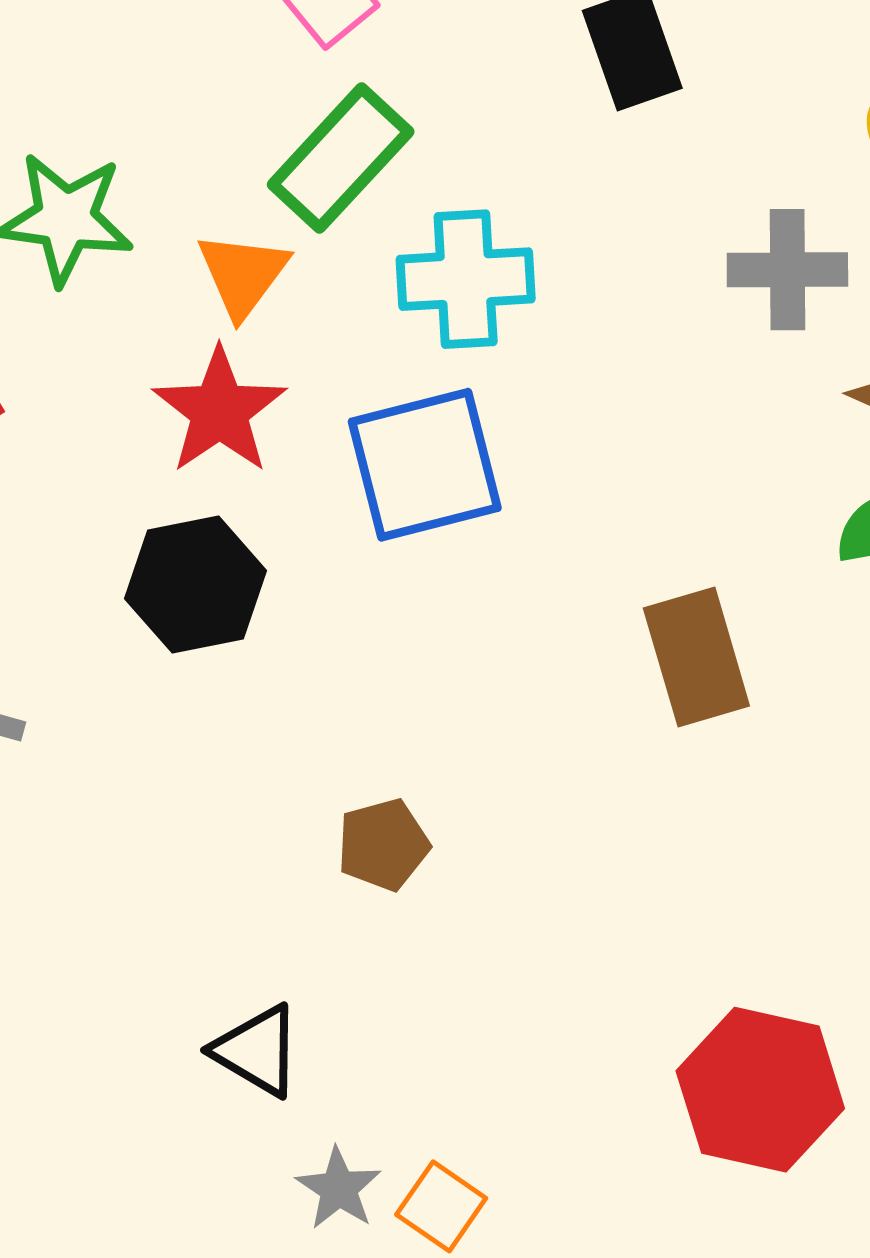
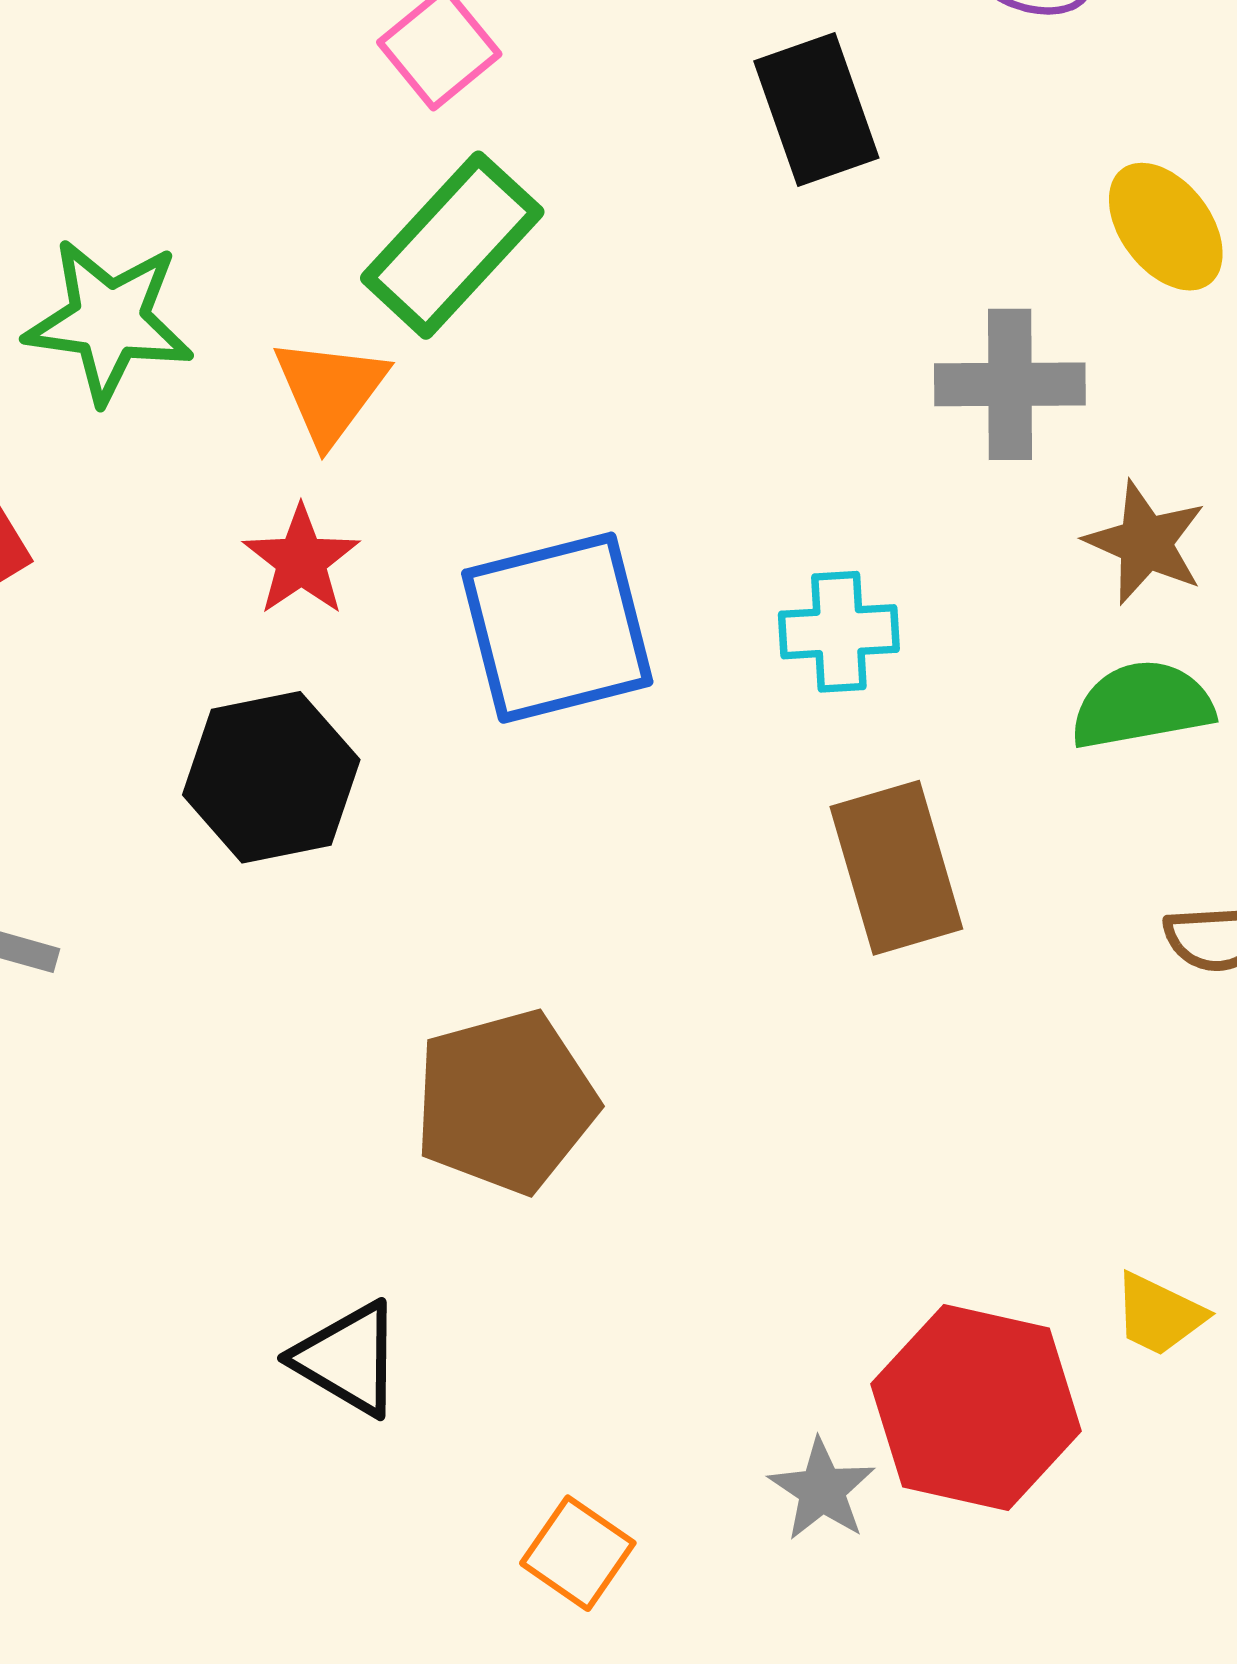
cyan cross: (466, 279) -> (839, 632), moved, size x0.7
red star: (220, 411) -> (301, 561), size x0.7
brown pentagon: (383, 845) -> (505, 1102), size x1.6
gray star: (339, 1189) -> (822, 1490), moved

